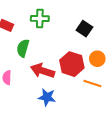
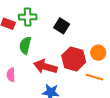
green cross: (40, 19) -> (28, 17), moved
black square: (84, 29) -> (62, 26), moved

